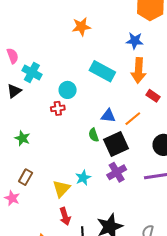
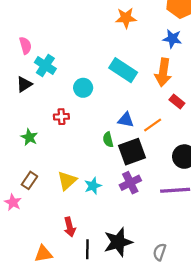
orange star: (81, 27) -> (126, 18), moved
blue star: (135, 41) -> (172, 39), moved
red cross: (58, 108) -> (61, 117), moved
yellow triangle: (61, 189) -> (67, 181), moved

